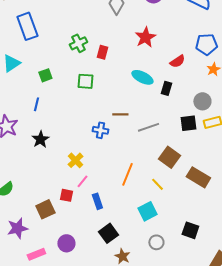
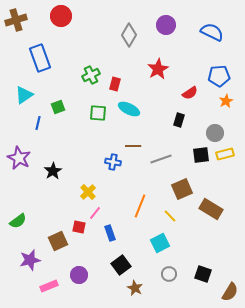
cyan ellipse: (142, 77) -> (129, 109), moved
blue line: (36, 104) -> (38, 123), moved
brown square: (169, 157) -> (182, 189), turned 30
black square: (190, 230) -> (203, 274), moved

